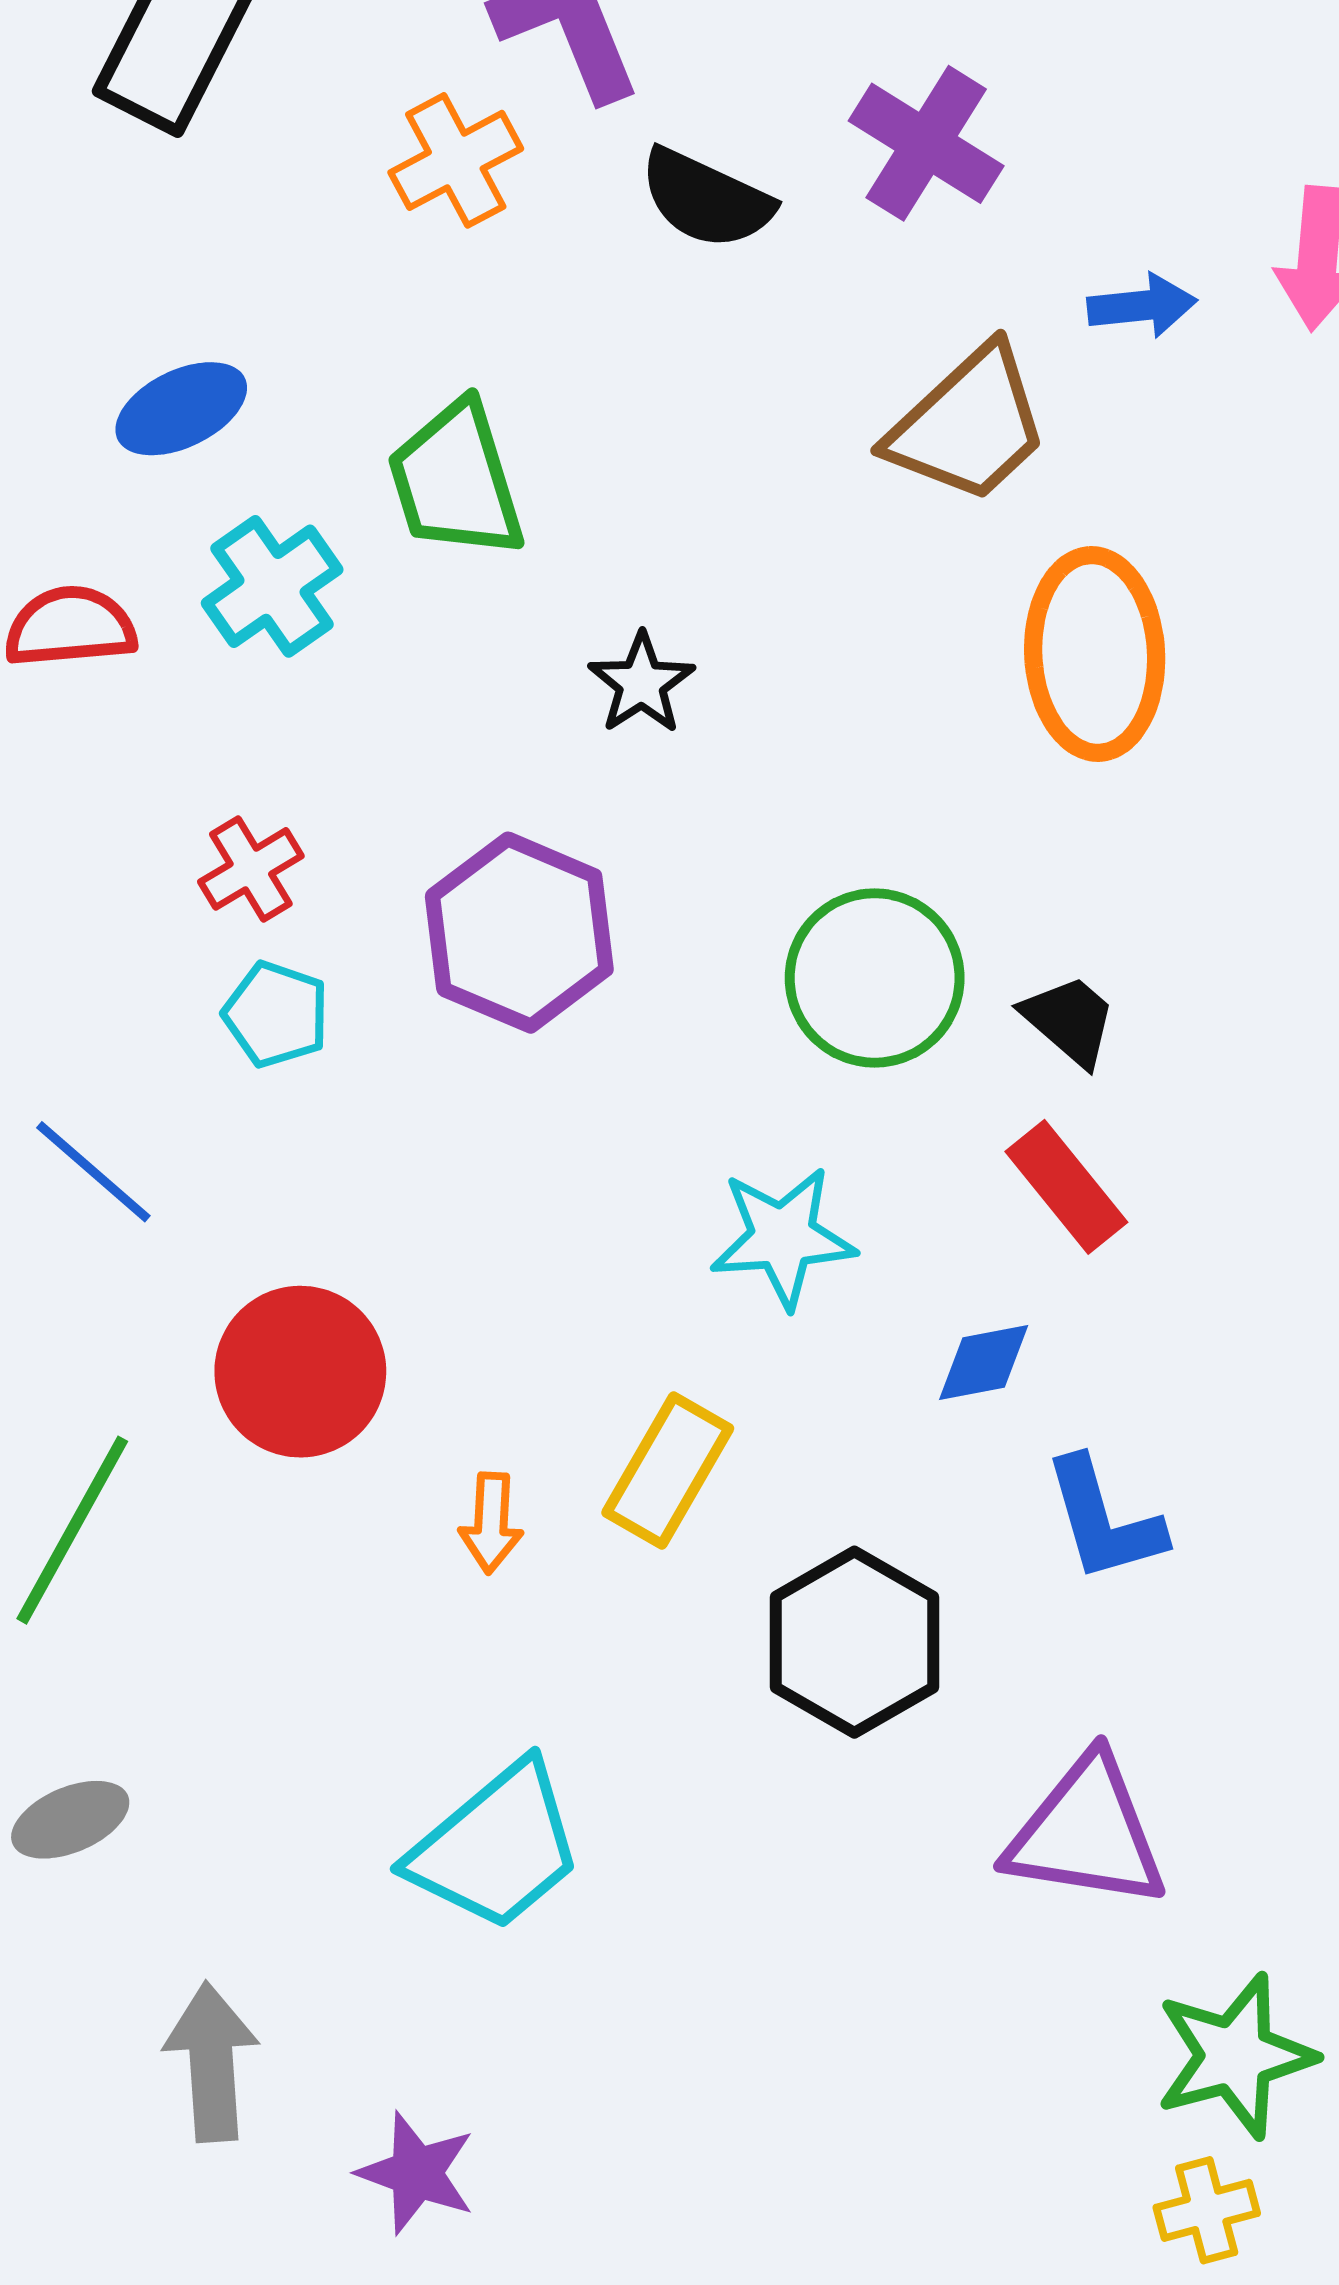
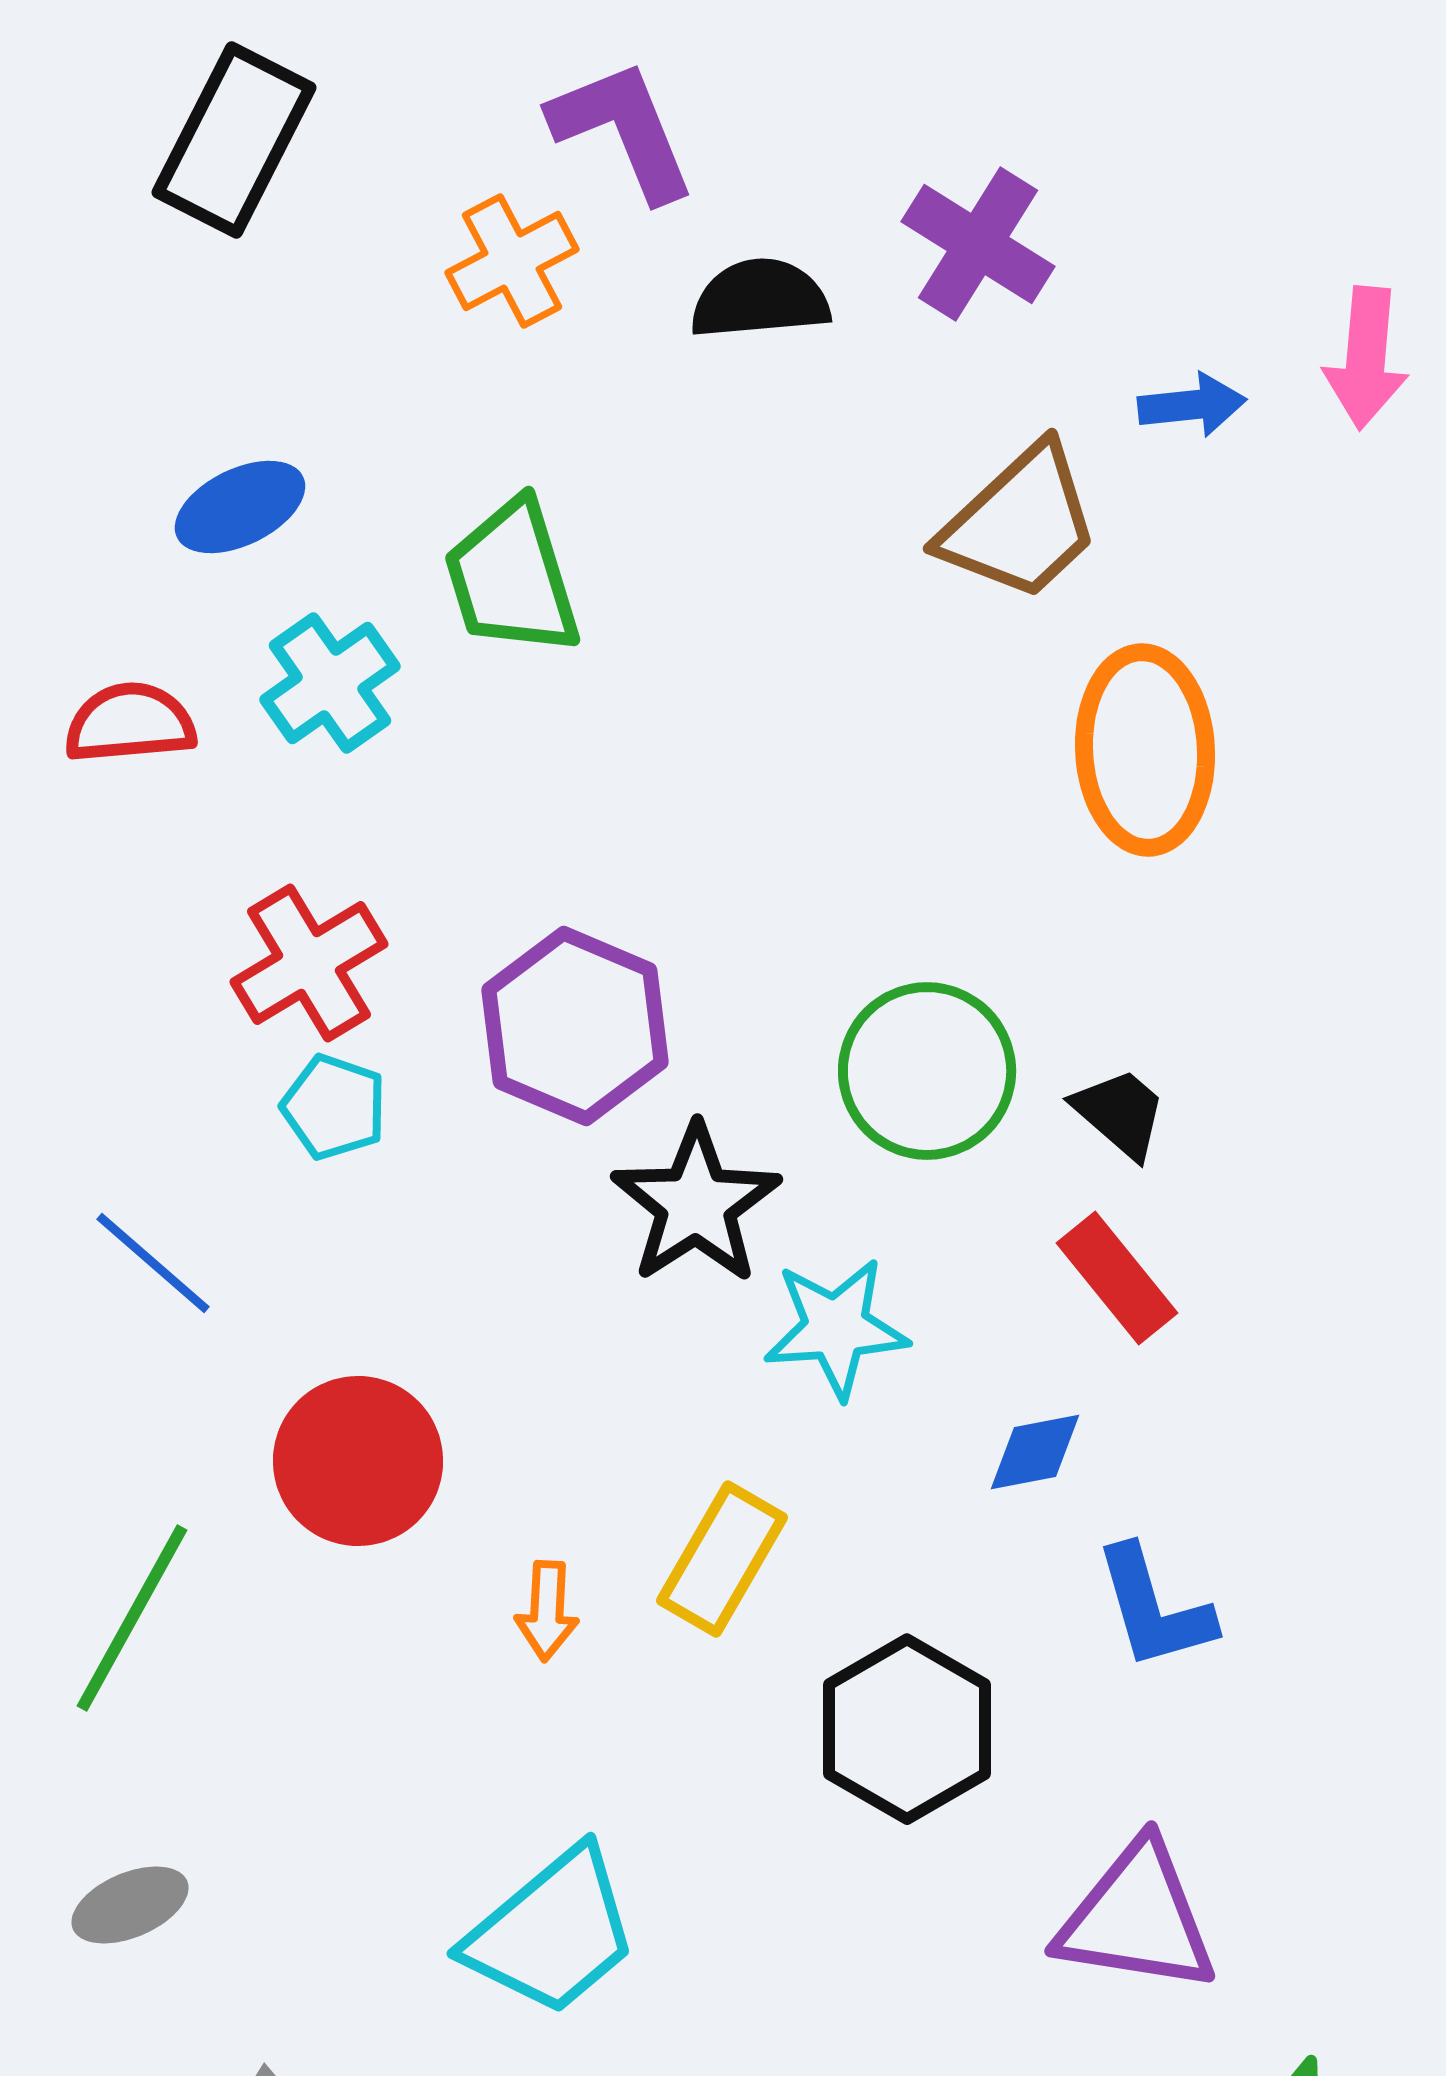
black semicircle: (706, 199) -> (760, 299), turned 150
black star: (641, 683) -> (696, 1204), moved, size x1.6
red cross: (251, 869) -> (309, 963), size x1.5

